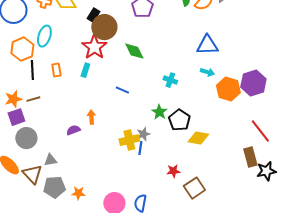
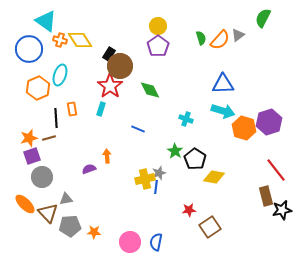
black line: (32, 70) -> (56, 118), moved
cyan arrow: (207, 72) -> (223, 111), size x1.6

